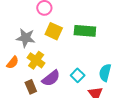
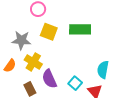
cyan square: (78, 75) -> (75, 83), moved
purple semicircle: (51, 78) -> (49, 79), turned 108

